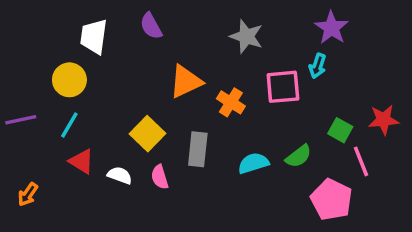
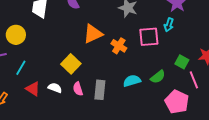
yellow circle: (69, 80) -> (16, 35), moved
cyan line: (69, 125) -> (21, 68), moved
gray rectangle: (198, 149) -> (100, 90), moved
red triangle: (82, 161) -> (33, 89), moved

